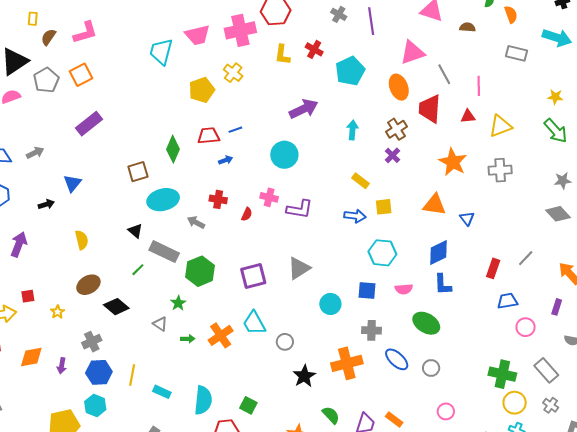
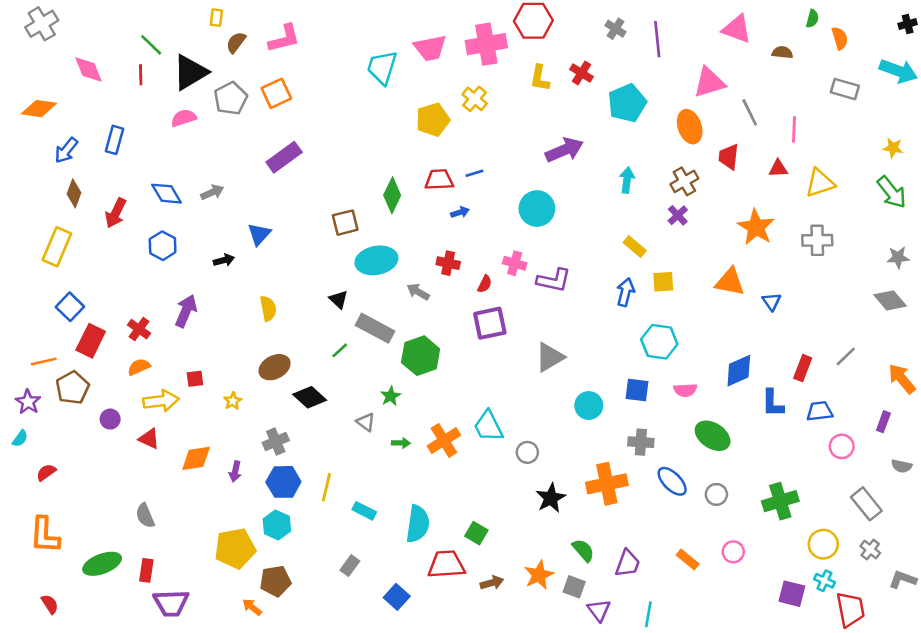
red trapezoid: (430, 109) -> (729, 157), size x0.7
blue arrow: (355, 216) -> (625, 292), turned -85
blue diamond: (438, 253) -> (739, 371), moved
purple square: (253, 276) -> (490, 323), moved
blue L-shape: (443, 284) -> (773, 403), moved
green cross: (502, 374) -> (780, 501), moved, turned -32
orange rectangle: (394, 420) -> (688, 560), moved

